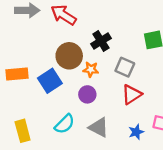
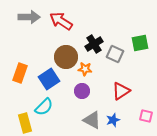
gray square: (125, 67) -> (115, 54), moved
orange rectangle: (17, 74) -> (20, 73), turned -66
cyan semicircle: (65, 124) -> (44, 107), moved
blue star: (136, 132) -> (113, 120), moved

